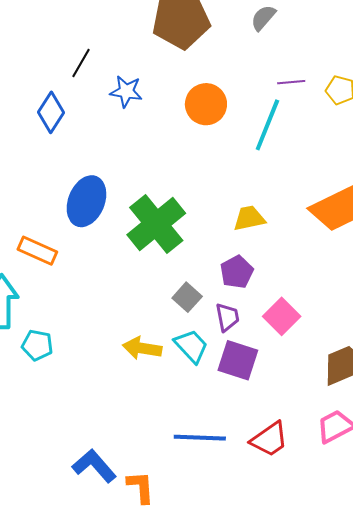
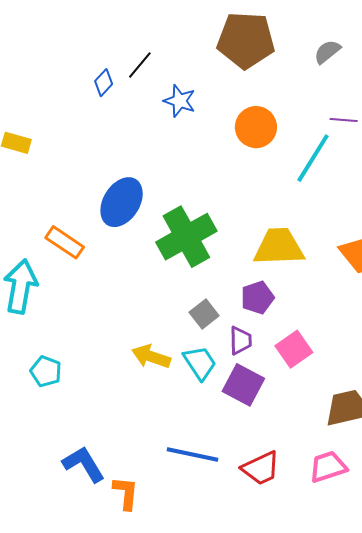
blue diamond: (51, 112) -> (104, 83), moved, size x0.7
yellow trapezoid: (249, 218) -> (279, 247), size x1.6
cyan pentagon: (37, 345) -> (46, 371), moved

